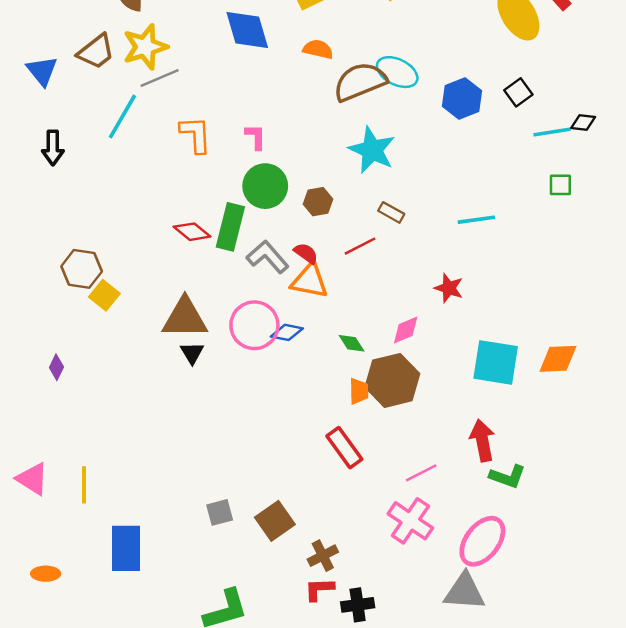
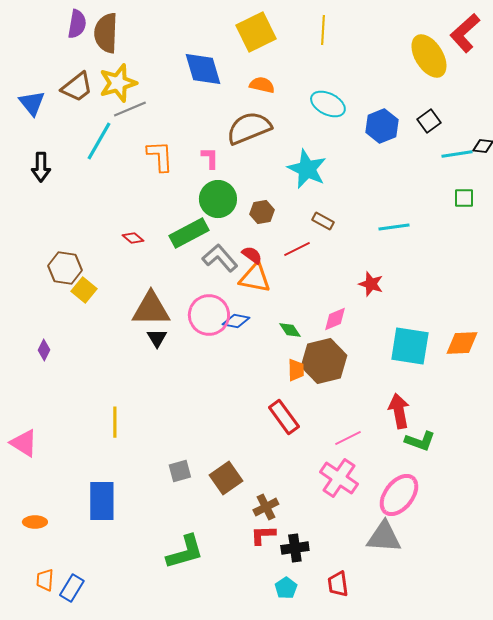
brown semicircle: (360, 82) -> (249, 128), moved
green rectangle: (230, 227) -> (189, 233), turned 48
red diamond: (192, 232) -> (133, 238), moved, size x0.7
yellow line: (84, 485) -> (115, 422), moved

